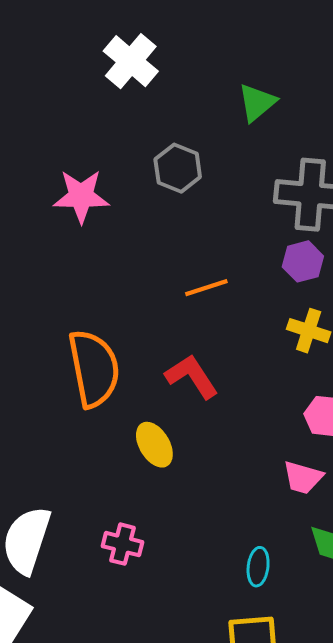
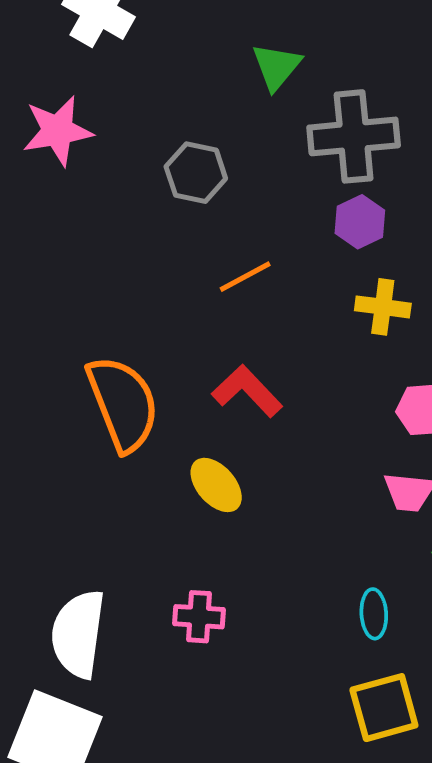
green triangle: (257, 103) -> (276, 67), moved
gray hexagon: (178, 168) -> (196, 173), moved
pink star: (81, 196) -> (58, 131), moved

